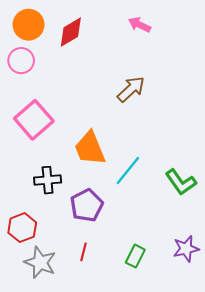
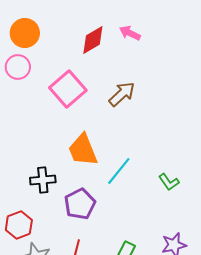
red diamond: (71, 32) -> (93, 40), moved
pink square: (34, 120) -> (68, 89), moved
green L-shape: (181, 182) -> (169, 182), size x0.7

